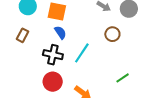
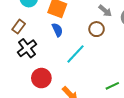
brown circle: (112, 34) -> (97, 29), moved
black cross: (53, 55) -> (27, 48), moved, turned 30

